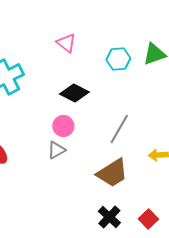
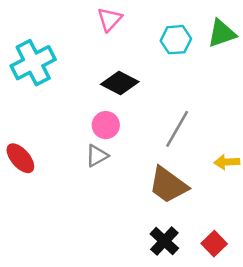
pink triangle: (66, 43) -> (110, 19), turned 35
brown trapezoid: (112, 173) -> (168, 185), turned 68

